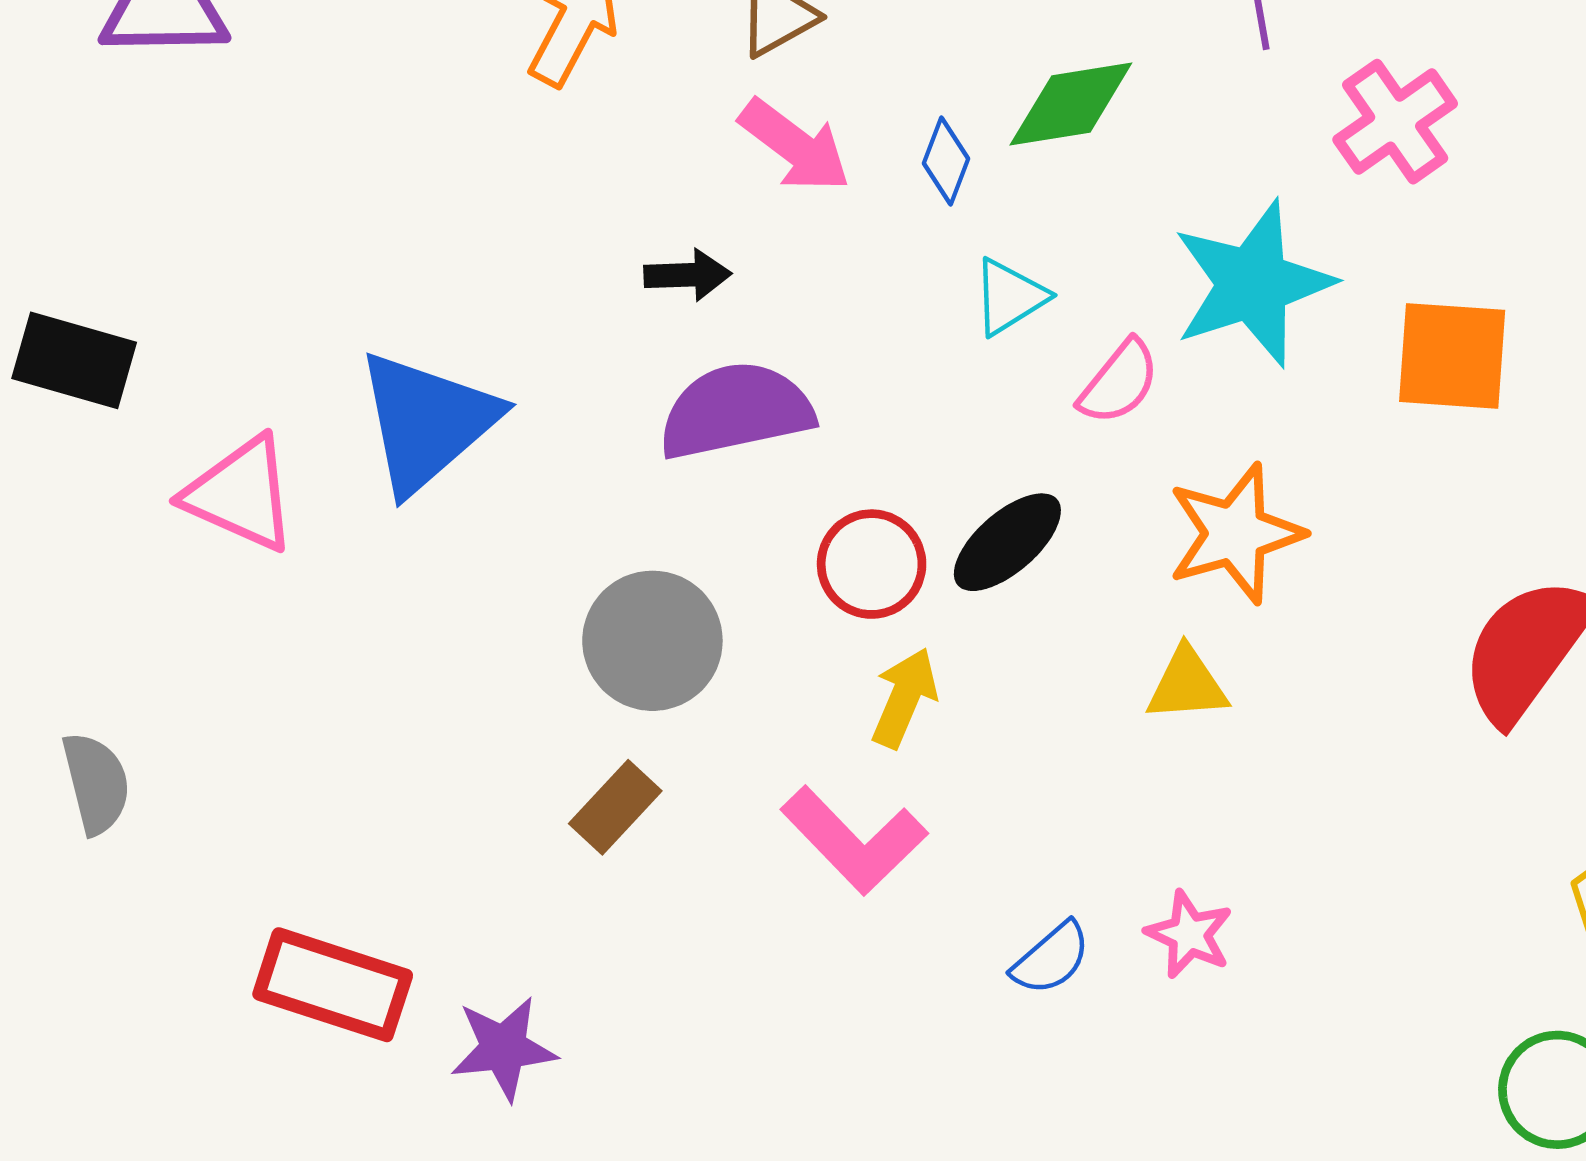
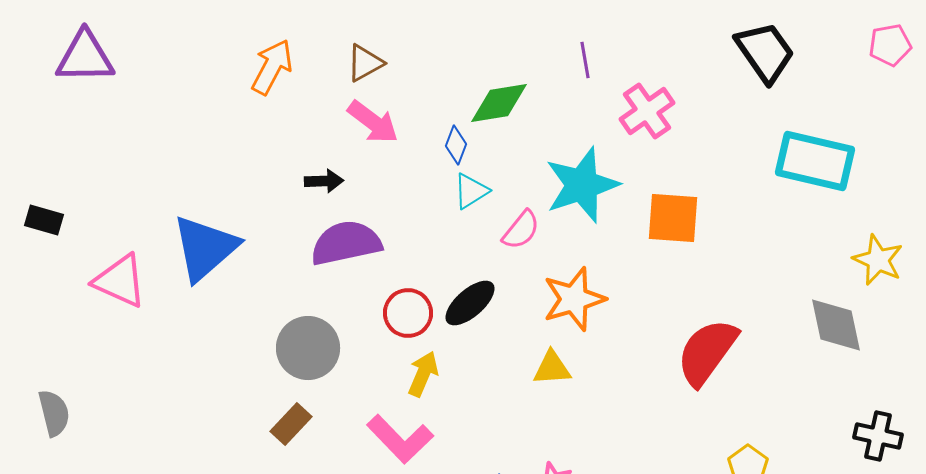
blue diamond: (946, 161) -> (456, 145), moved
black rectangle: (74, 360) -> (44, 220), size x0.7

